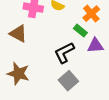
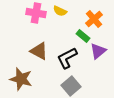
brown triangle: (18, 34) -> (39, 51), moved
purple triangle: (95, 46) -> (98, 51), turned -36

